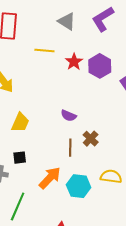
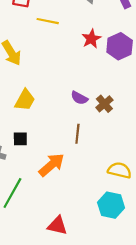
yellow line: (44, 50) -> (48, 21), moved
brown cross: (91, 139) -> (104, 104), moved
cyan hexagon: (79, 186) -> (111, 205), moved

